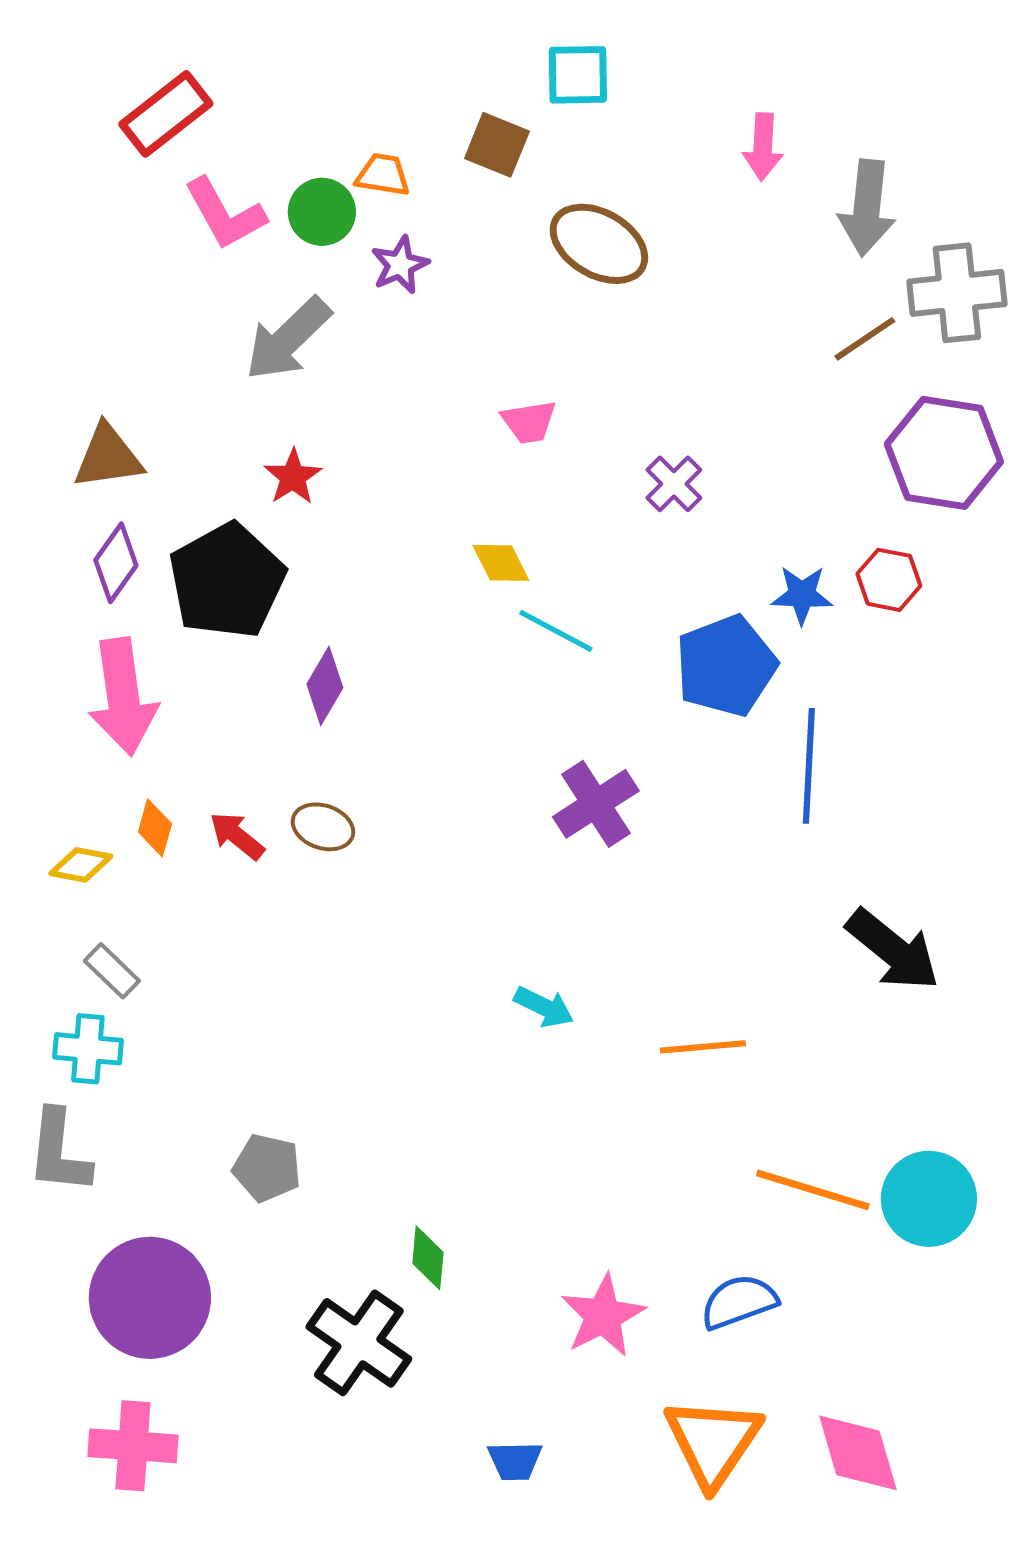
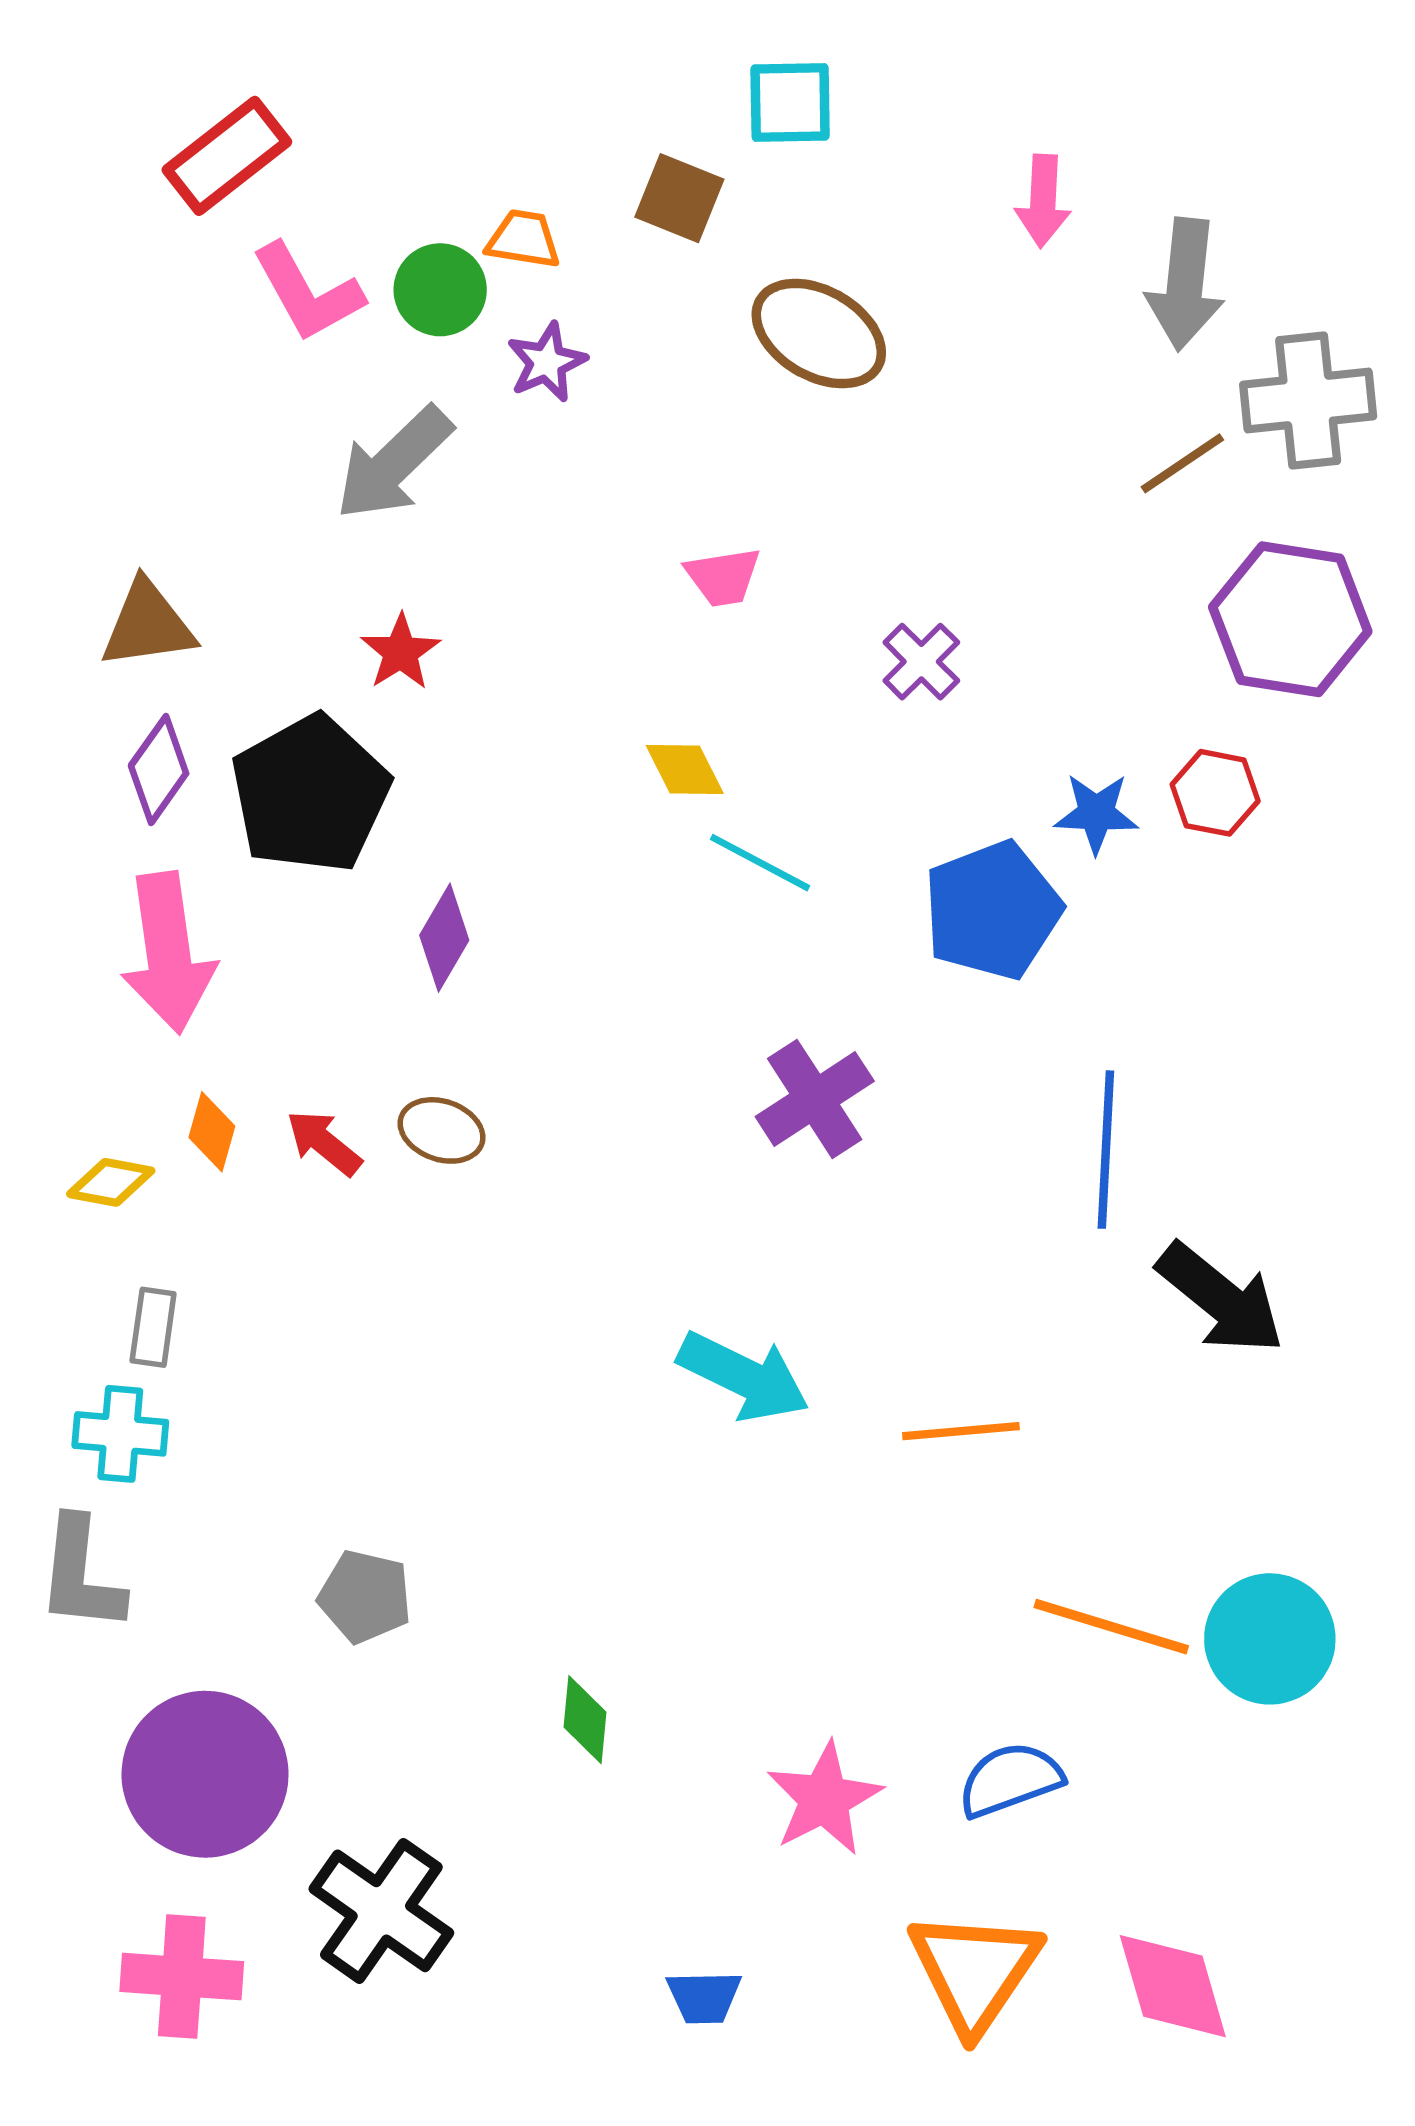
blue line: (809, 766) -> (1106, 1150), moved
gray rectangle: (112, 971) -> (153, 1327), turned 54
cyan arrow: (544, 1007) -> (744, 1376), size x1.6
black cross: (359, 1343) -> (381, 1911), moved

